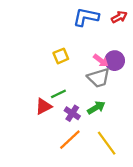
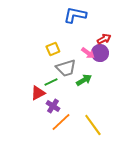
red arrow: (119, 17) -> (104, 39), moved
gray trapezoid: (99, 78) -> (66, 68), moved
green arrow: (96, 108) -> (84, 80), moved
purple cross: (72, 113) -> (53, 106), moved

